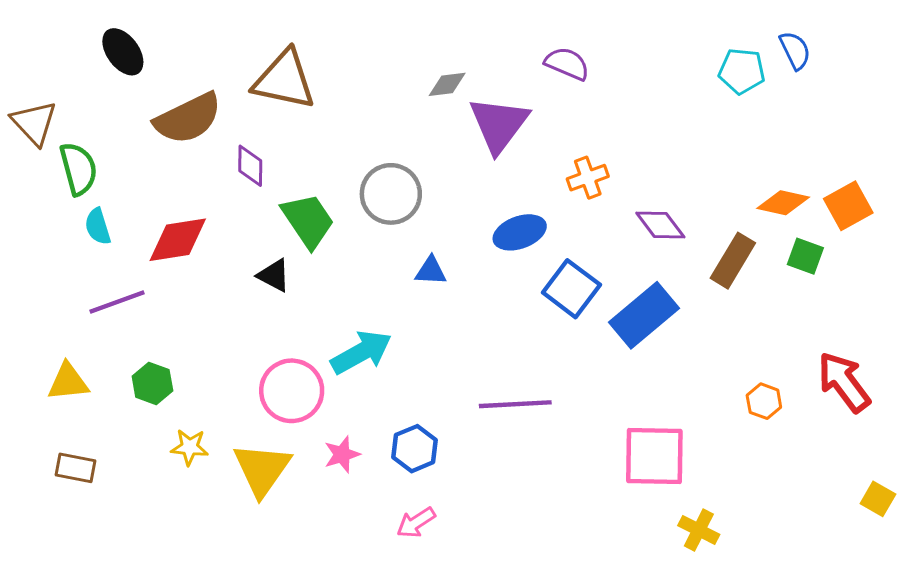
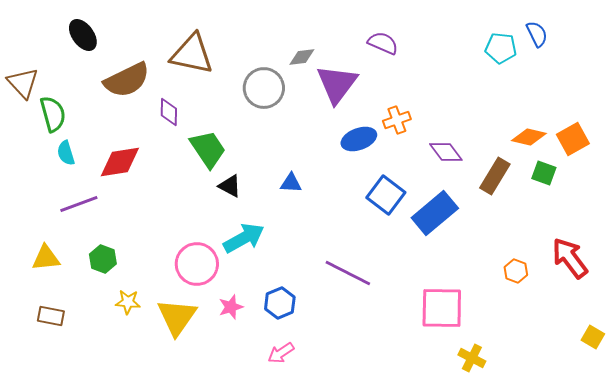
gray circle: (391, 194) -> (264, 88), moved
blue ellipse: (520, 232) -> (359, 139), moved
black triangle: (274, 275) -> (230, 186), moved
purple line: (515, 404) -> (348, 273), turned 30

